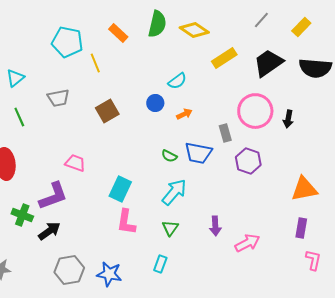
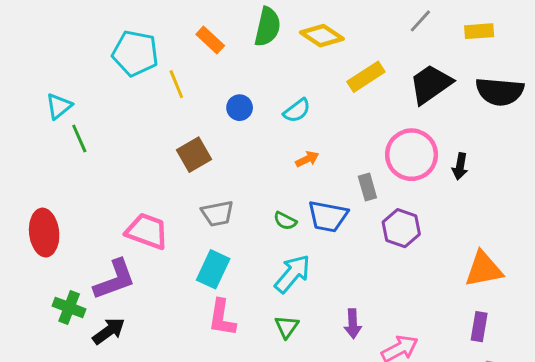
yellow rectangle: (301, 27) -> (479, 31), turned 42
gray trapezoid: (58, 98) -> (218, 213), moved
blue circle: (155, 103) -> (240, 108), moved
green line: (19, 117) -> (79, 138), moved
pink trapezoid: (75, 163) -> (147, 231), size x1.4

